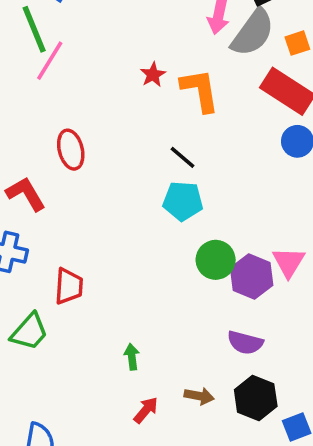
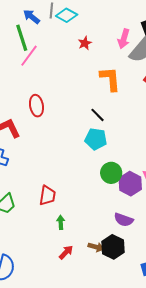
red star: (153, 75) -> (85, 43), moved
red trapezoid: (69, 286) -> (47, 196), moved
black hexagon: (256, 398) -> (113, 247), moved

